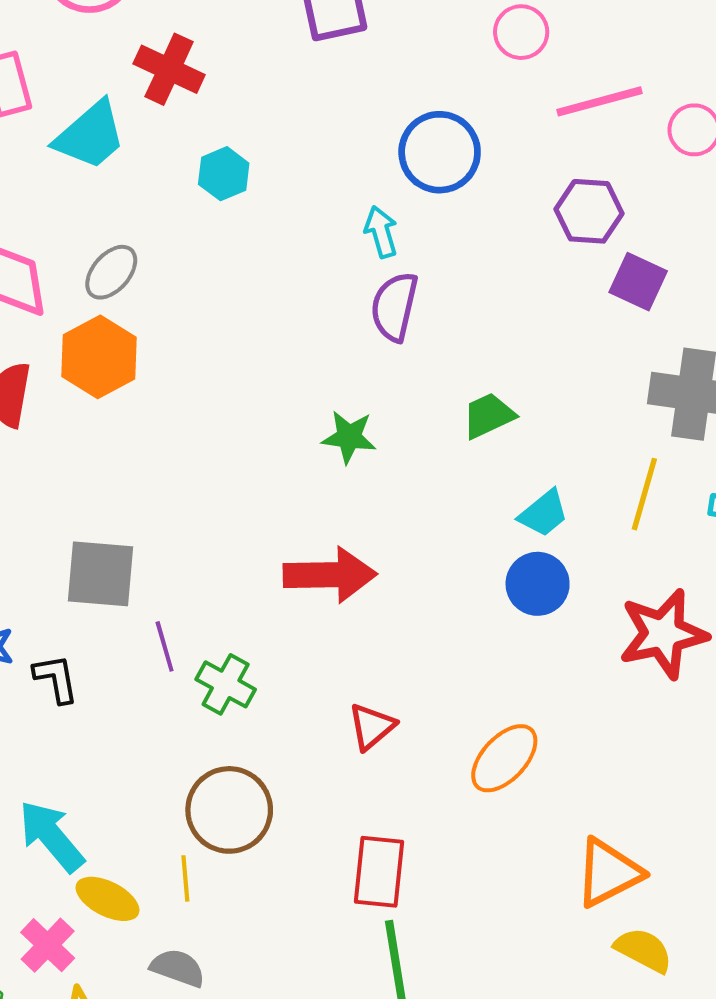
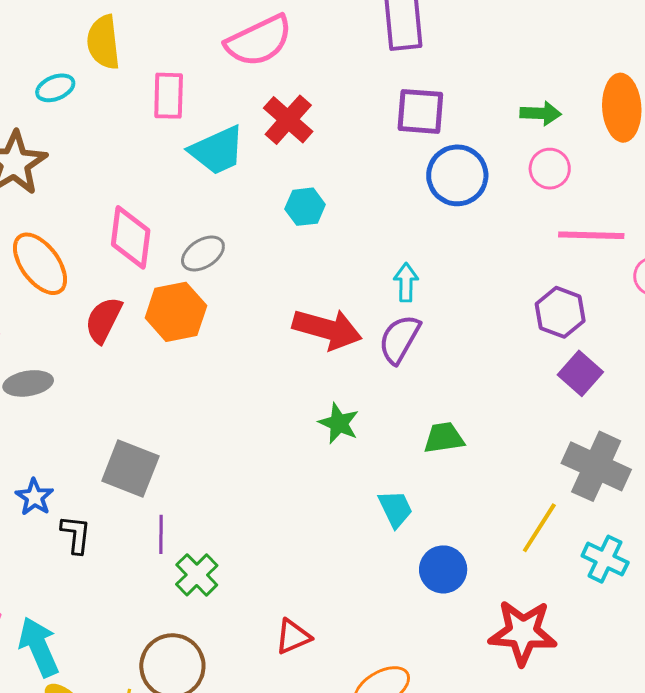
blue circle: (440, 152) -> (457, 175), moved
cyan trapezoid: (544, 513) -> (395, 509), moved, turned -93
red arrow: (330, 575) -> (327, 329), moved

